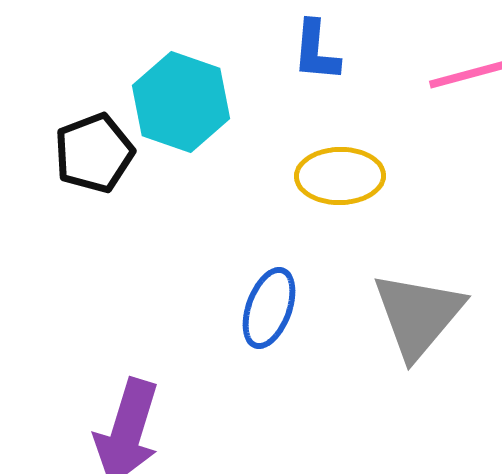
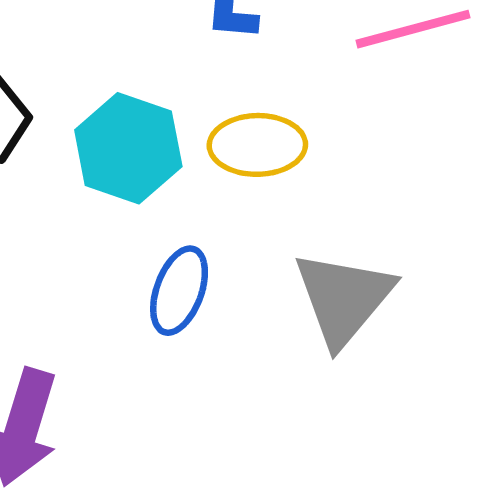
cyan hexagon: (181, 102) -> (128, 148), moved

